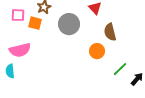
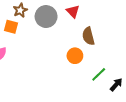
gray circle: (69, 24) -> (46, 17), moved

